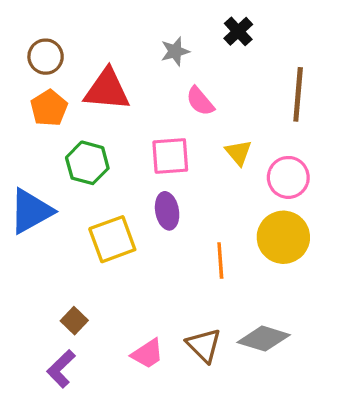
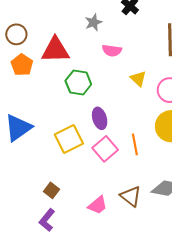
pink semicircle: (200, 101) -> (112, 50), turned -36
pink square: (170, 156) -> (105, 149), moved, turned -30
green hexagon: (87, 163) -> (78, 83), moved

